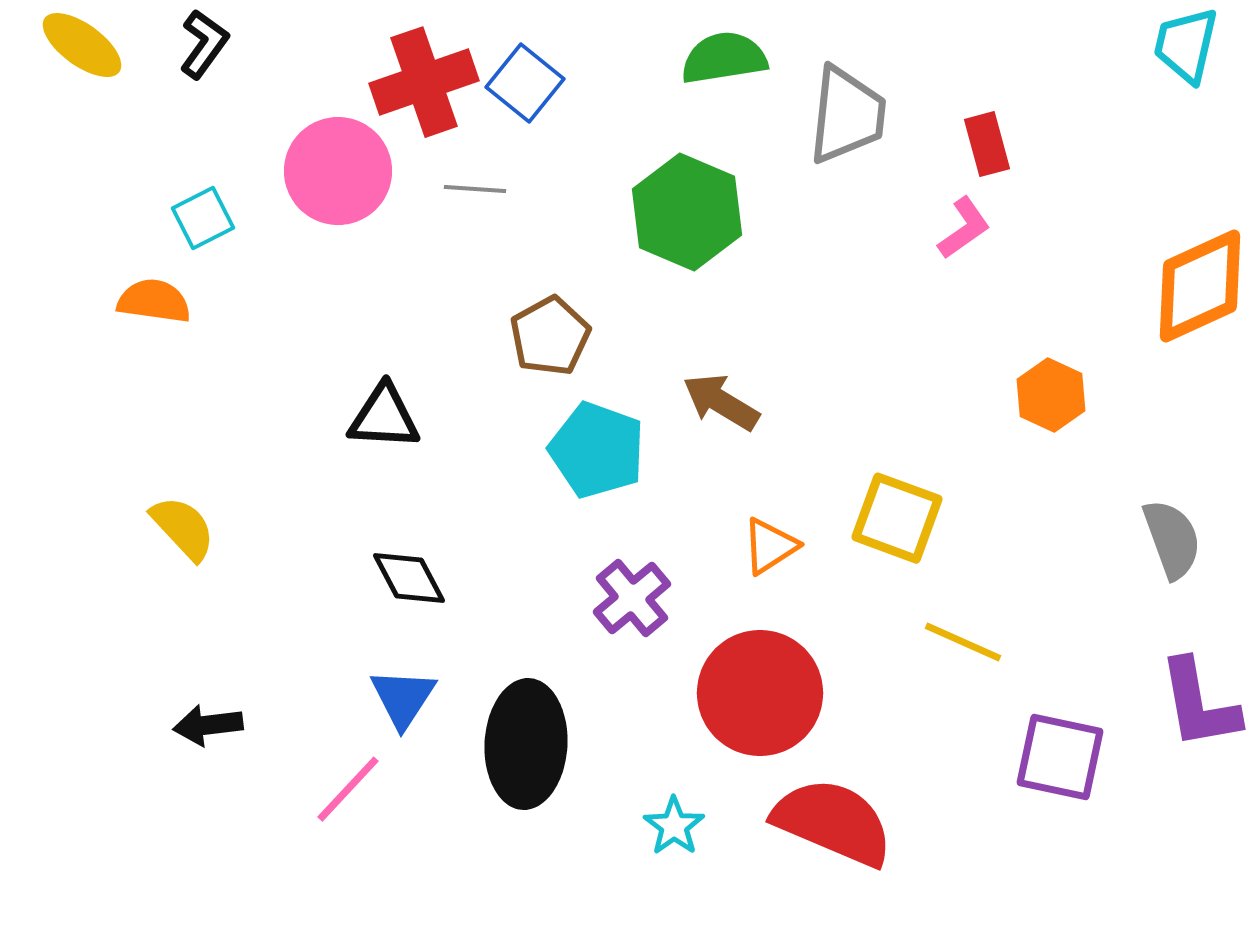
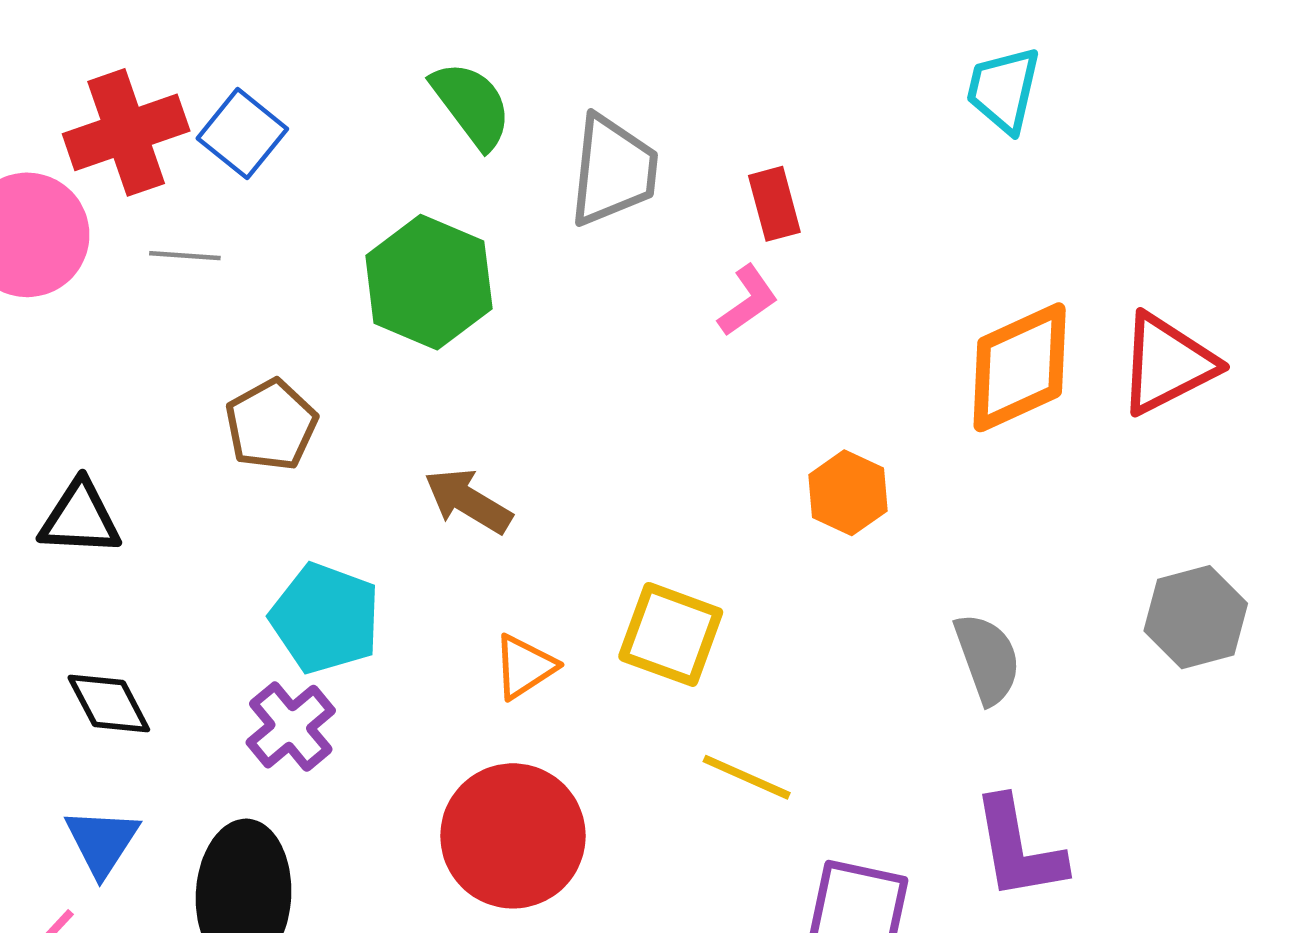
green semicircle: (724, 58) -> (472, 105), turned 62
cyan pentagon: (597, 450) -> (325, 618), moved
purple cross: (632, 598) -> (291, 727), moved

